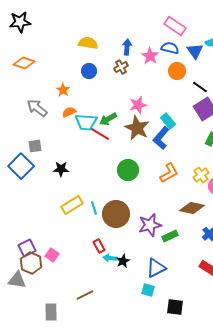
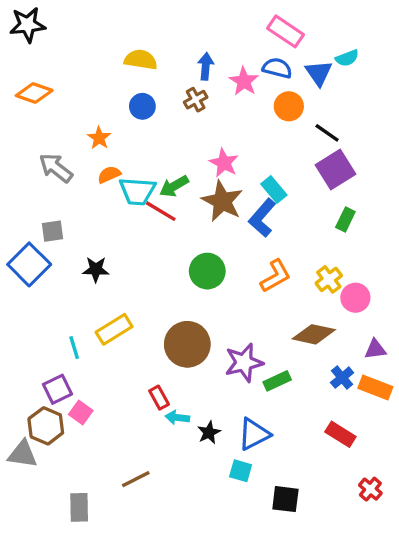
pink star: (138, 105) -> (224, 163), turned -30
cyan line: (94, 208) -> (74, 348), moved
purple square: (27, 248) -> (57, 389), moved
black star: (123, 261) -> (209, 433), moved

